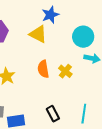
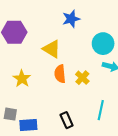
yellow triangle: (38, 34) -> (52, 49), moved
cyan line: (84, 114) -> (101, 110), moved

